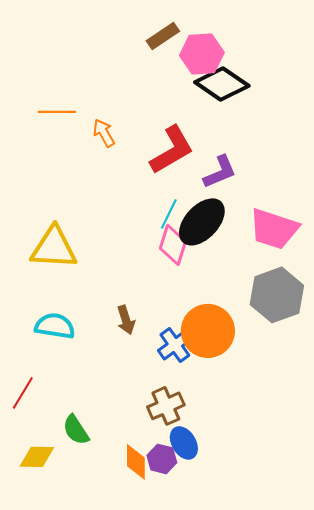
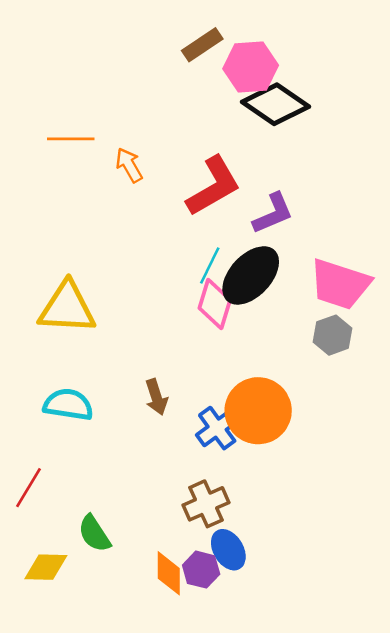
gray hexagon: (277, 295) -> (333, 335), moved, size x0.6

